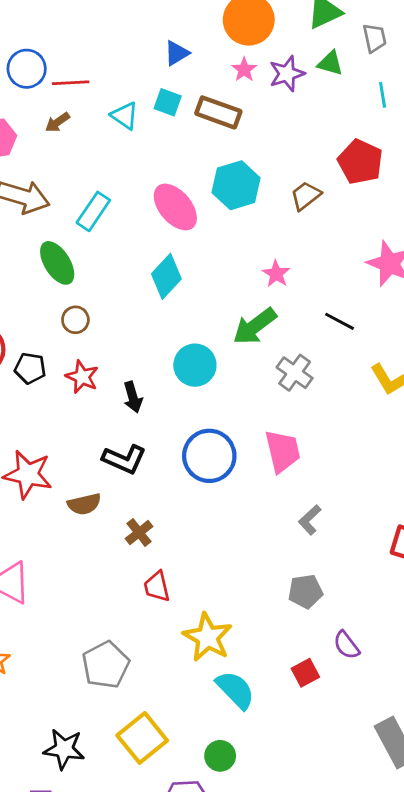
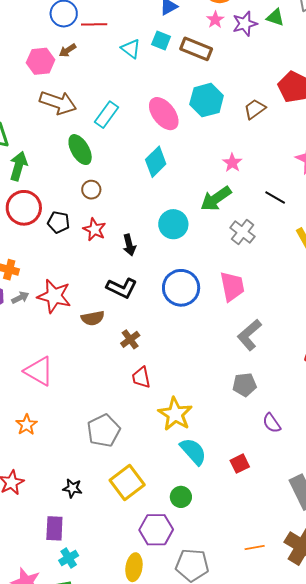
brown arrow: (57, 122) -> (68, 50), moved
gray L-shape: (310, 520) -> (249, 335), size x1.5
red square: (305, 673) -> (240, 464), moved
black star: (64, 749) -> (72, 488), size x0.7

